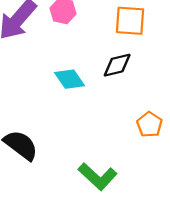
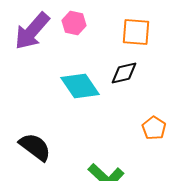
cyan diamond: (69, 79) -> (80, 86), size x1.4

